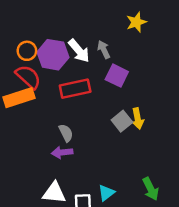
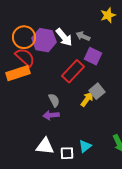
gray arrow: (104, 49) -> (83, 36), turned -40
orange circle: (27, 51) -> (24, 37), size x1.5
red rectangle: (75, 89) -> (73, 71), moved, turned -35
yellow arrow: (138, 119) -> (87, 99), moved, turned -133

